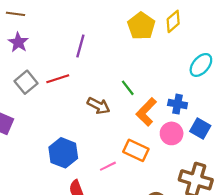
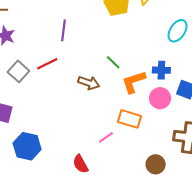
orange L-shape: (146, 112) -> (134, 82), turned 36
blue hexagon: (63, 153) -> (27, 146), moved

